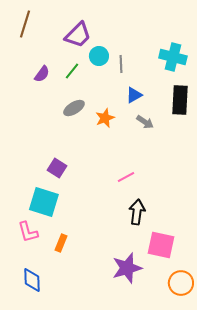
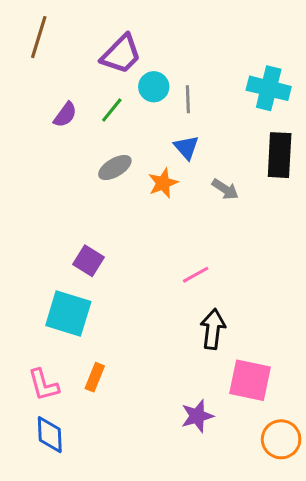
blue triangle: (134, 95) -> (186, 147), moved, turned -42
pink L-shape: (28, 232) -> (43, 385), moved
purple star: (127, 268) -> (197, 416), size x0.7

